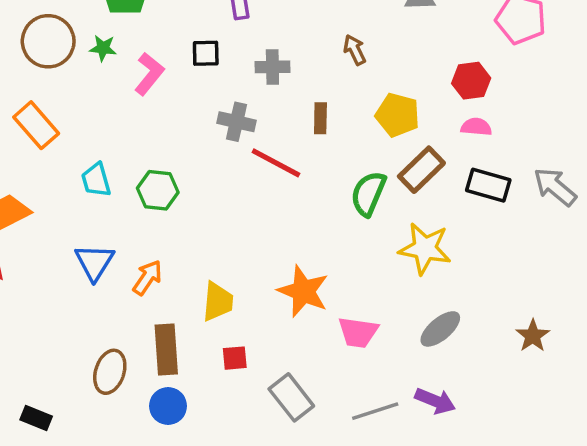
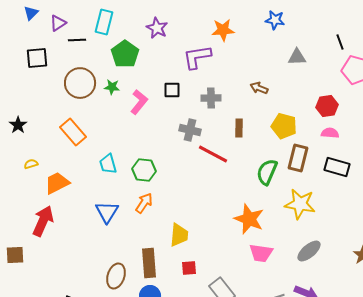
brown arrow: (355, 50) -> (259, 88), turned -42
brown rectangle: (421, 170) -> (298, 158), turned -32
orange arrow: (147, 278) -> (144, 203), moved
orange star: (303, 291) -> (249, 219), moved

